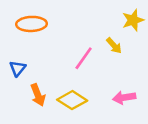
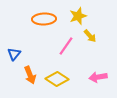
yellow star: (133, 20) -> (78, 16), moved
orange ellipse: (32, 24) -> (44, 19), moved

